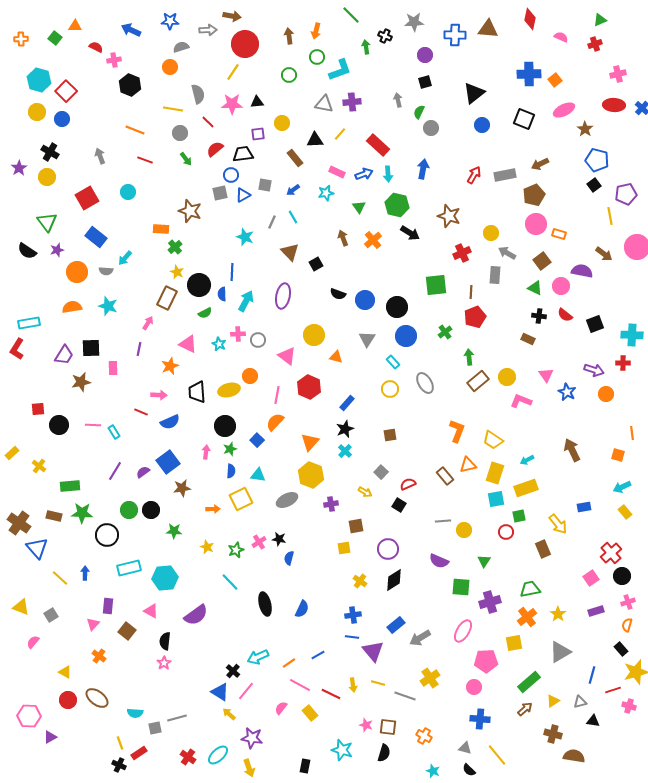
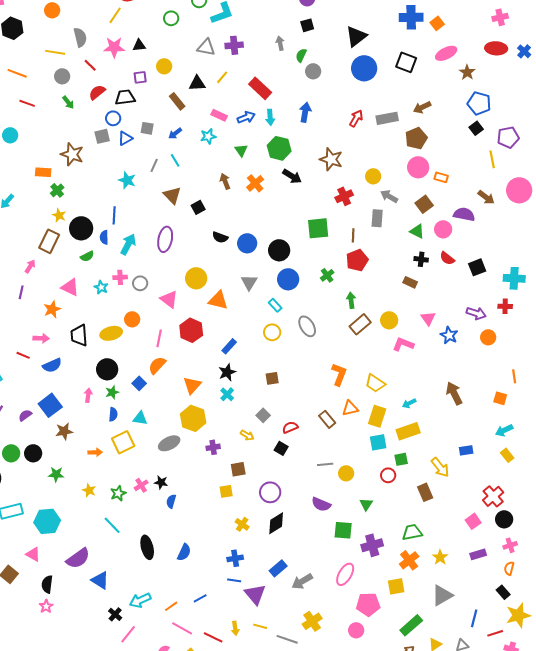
blue circle: (482, 125) -> (364, 68), size x1.6
orange triangle: (336, 357) -> (218, 300), size x1.5
blue triangle: (220, 692) -> (100, 580), moved

